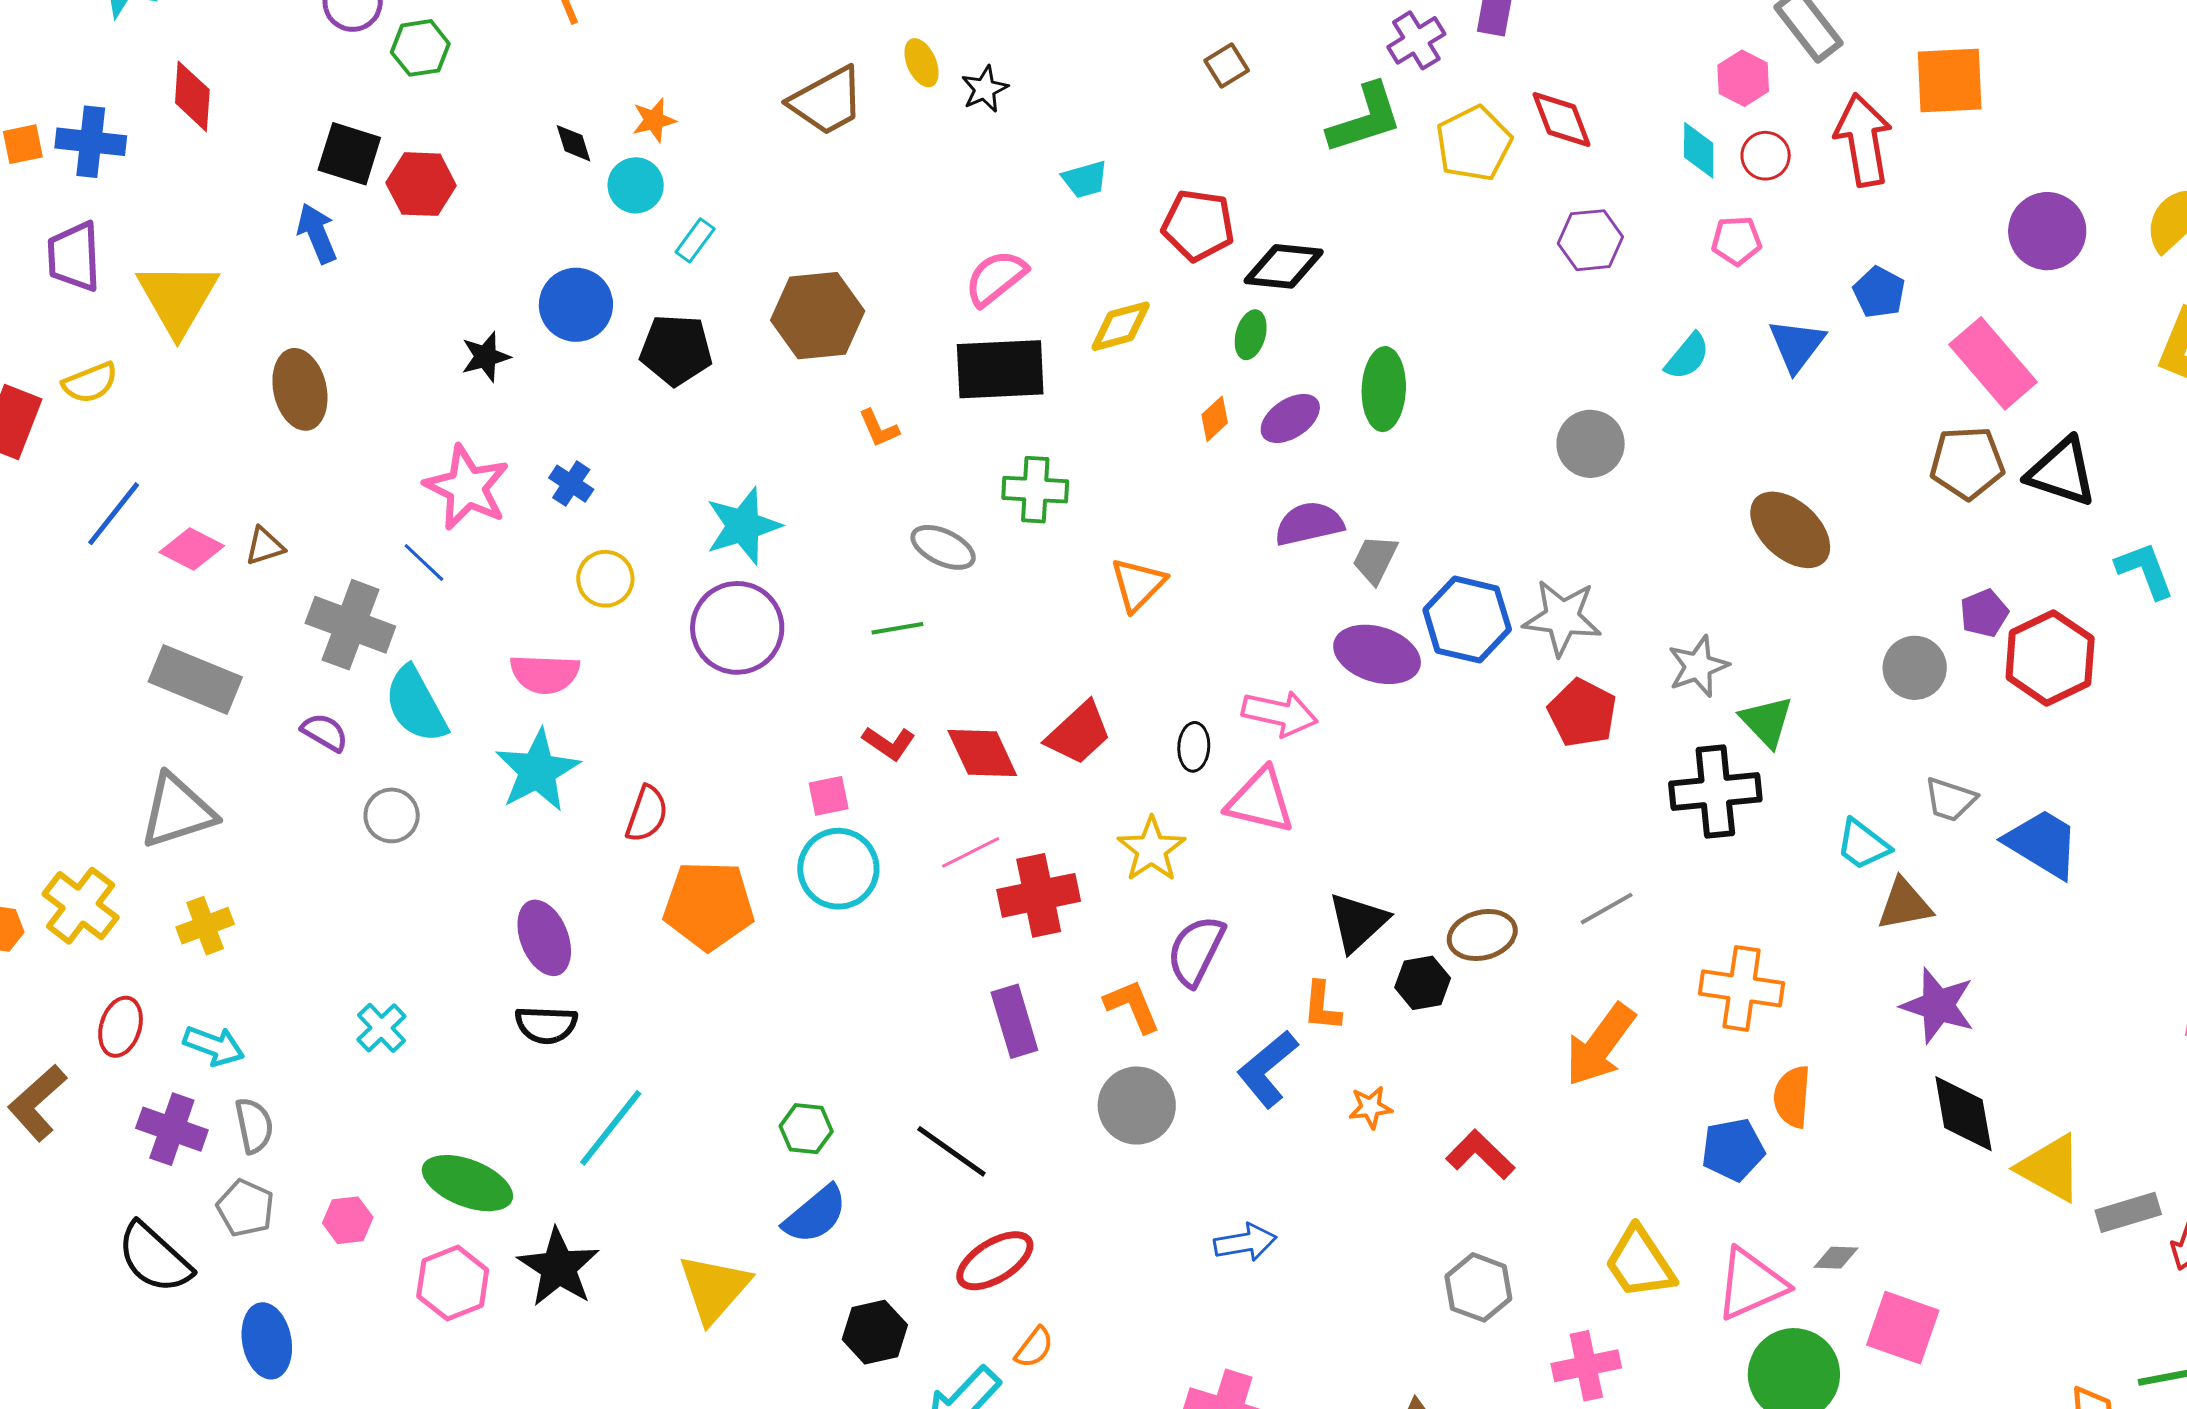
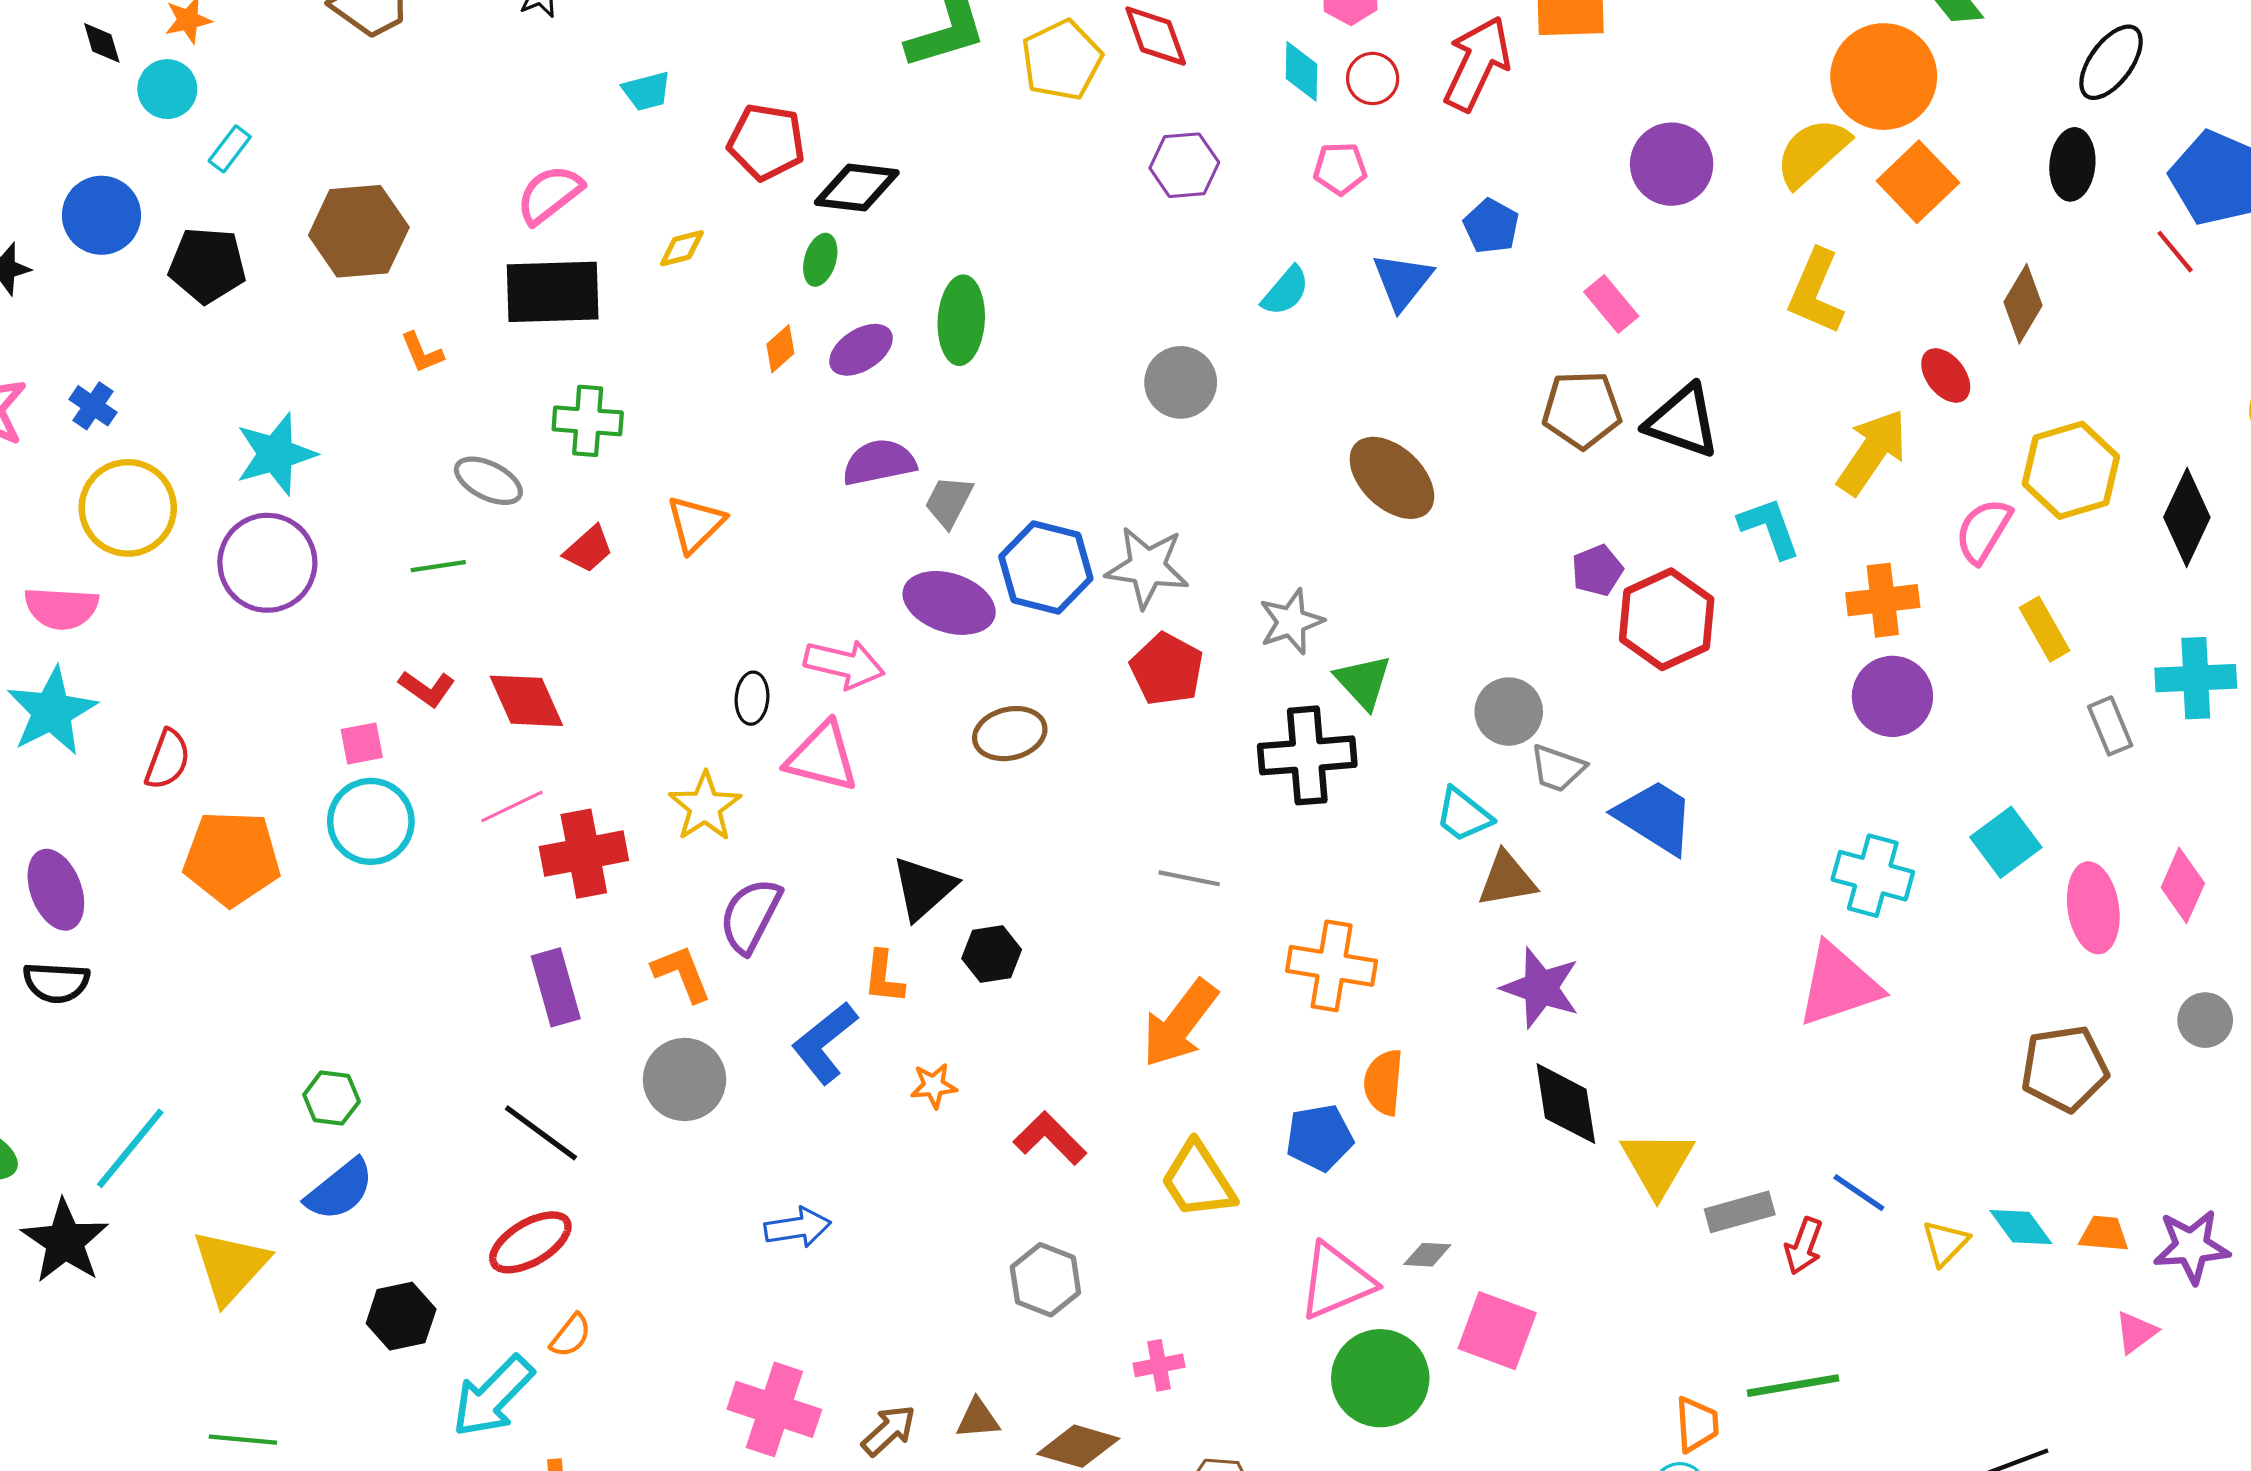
red arrow: (1863, 140) -> (1477, 64), turned 34
yellow diamond: (1121, 326) -> (682, 248), size x0.7
pink rectangle: (1993, 363) -> (1611, 304), size x0.6
yellow circle: (605, 579) -> (128, 508), size x1.6
gray circle: (1915, 668) -> (1509, 712), moved
red trapezoid: (1079, 733) -> (588, 549), moved, size x0.7
gray line: (1607, 909) -> (1189, 878), turned 40
brown ellipse: (1482, 935) -> (1010, 734), moved
cyan line: (611, 1128) -> (130, 1148), moved
black line: (951, 1151) -> (541, 1133), moved
yellow triangle: (2050, 1168) -> (1657, 1163), turned 30
yellow trapezoid: (1640, 1263) -> (1198, 1180), moved
pink cross: (1586, 1366) -> (1159, 1365), size x0.7

